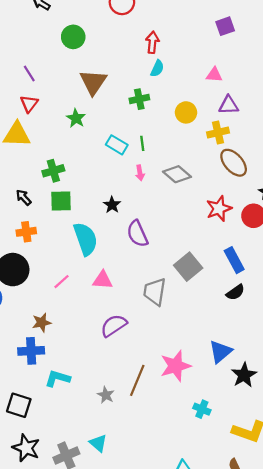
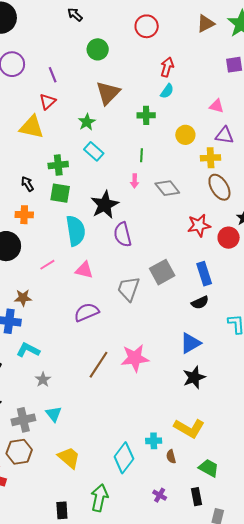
cyan rectangle: (117, 145) -> (94, 151), moved
black star: (112, 205) -> (105, 205), size x1.8
blue triangle: (220, 352) -> (190, 343), moved
gray star: (106, 395) -> (43, 380), moved
cyan cross: (202, 409) -> (154, 441), moved, turned -35

